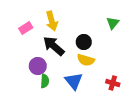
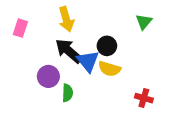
pink rectangle: (26, 28) -> (20, 28), moved, turned -40
green semicircle: (45, 81) -> (67, 93), moved
blue triangle: (74, 81) -> (88, 61), moved

